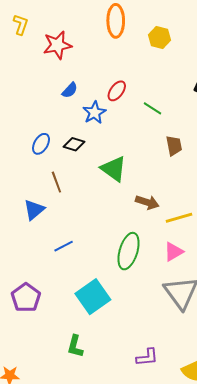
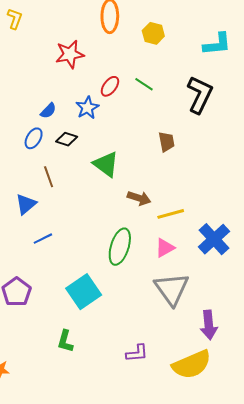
red star: (57, 45) -> (70, 54), moved
blue semicircle: (70, 90) -> (48, 111), moved
green line: (153, 108) -> (144, 84), moved
blue line: (64, 246) -> (43, 239), moved

